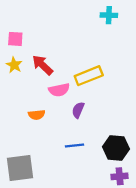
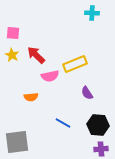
purple semicircle: (78, 110) -> (87, 93), moved, turned -56
blue line: (75, 146) -> (63, 123), turned 35

